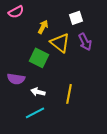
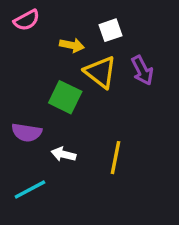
white square: (76, 18) -> (110, 30), moved
yellow arrow: (43, 27) -> (72, 45), turned 72
cyan line: (35, 113) -> (30, 189), moved

